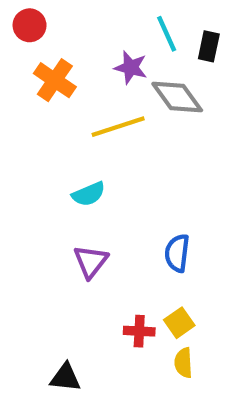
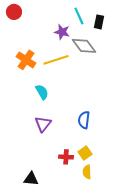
orange cross: (55, 80) -> (26, 60), moved
cyan semicircle: (89, 194) -> (42, 92), turned -98

